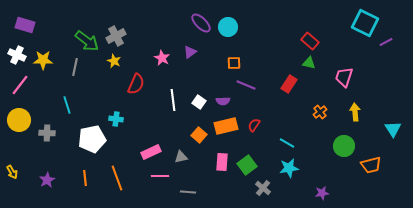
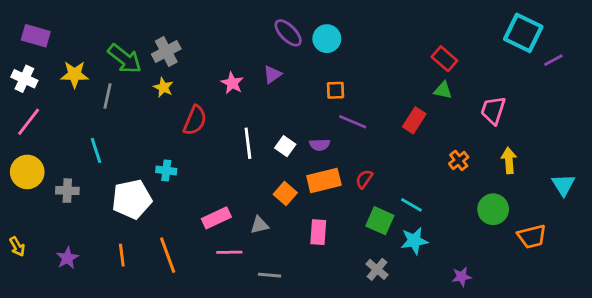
yellow star: (43, 60) -> (75, 74), moved
green square: (247, 165) -> (380, 221), moved, turned -30

